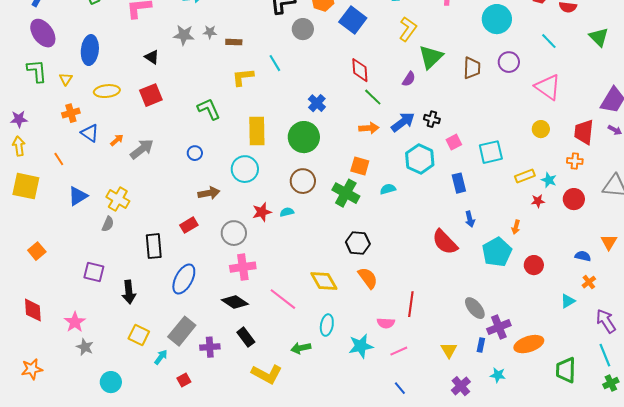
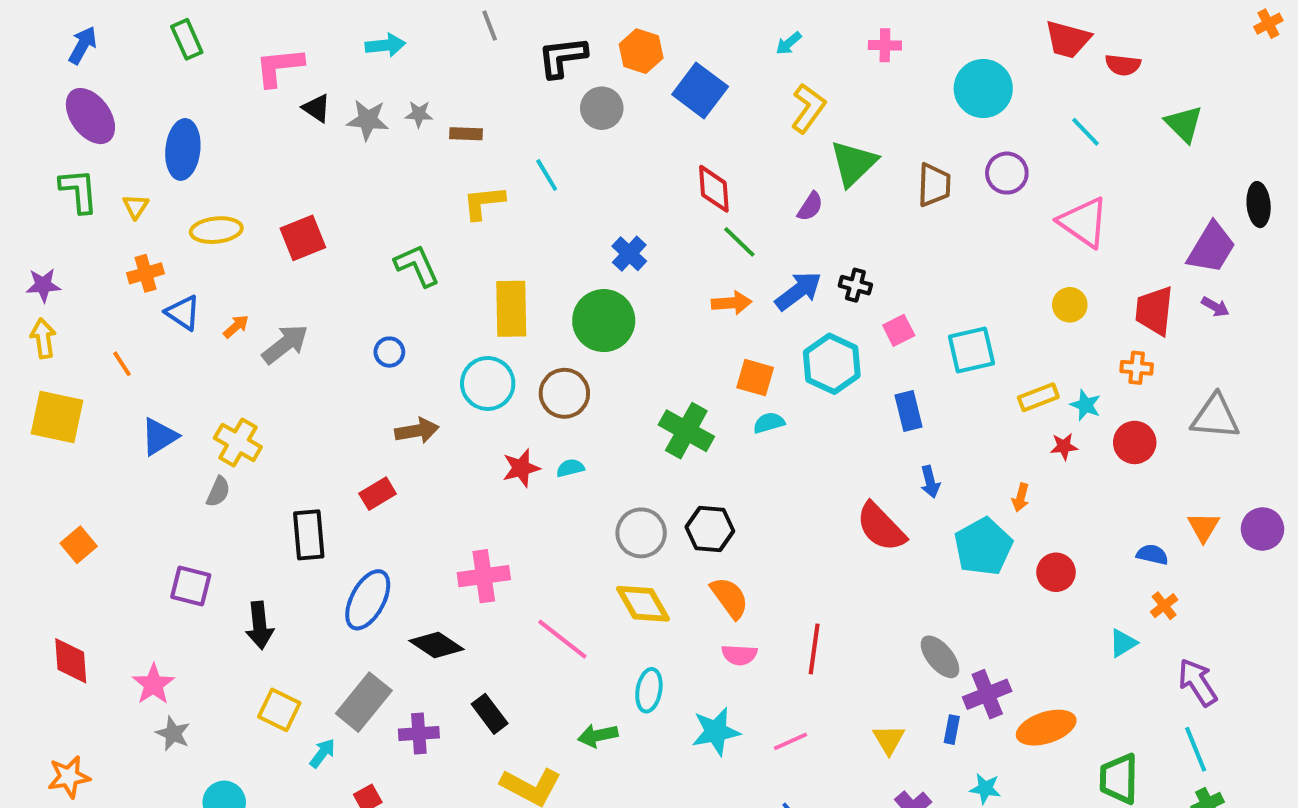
black triangle: (152, 57) -> (317, 108), moved
orange square: (360, 166) -> (755, 378), moved
brown circle: (303, 181) -> (564, 393), moved
gray circle: (234, 233) -> (641, 533), moved
black diamond: (235, 302) -> (437, 645), moved
pink semicircle: (386, 323) -> (739, 655), moved

